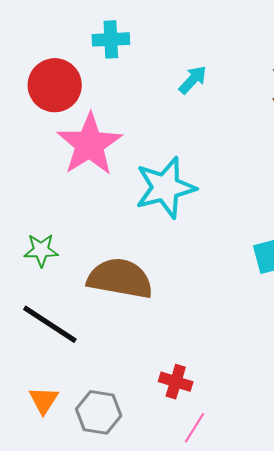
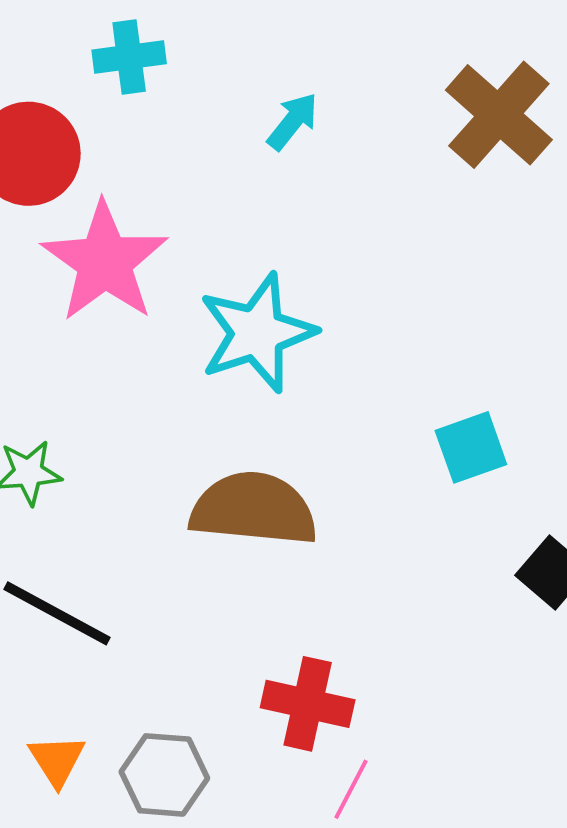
brown semicircle: (120, 278) -> (254, 509), moved
red cross: (176, 382) -> (308, 704), size x1.4

